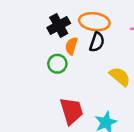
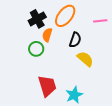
orange ellipse: (94, 22) -> (65, 16), turned -60
black semicircle: (97, 42) -> (75, 40), moved

